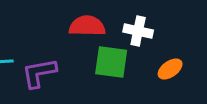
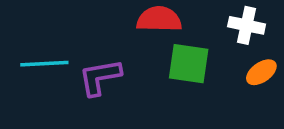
white cross: (138, 31) -> (247, 25), moved

